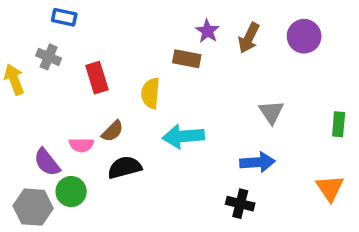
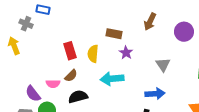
purple star: (207, 31) -> (126, 53), moved
purple circle: (304, 36) -> (184, 32), moved
gray cross: (49, 57) -> (26, 24), moved
red rectangle: (97, 78) -> (70, 51), moved

